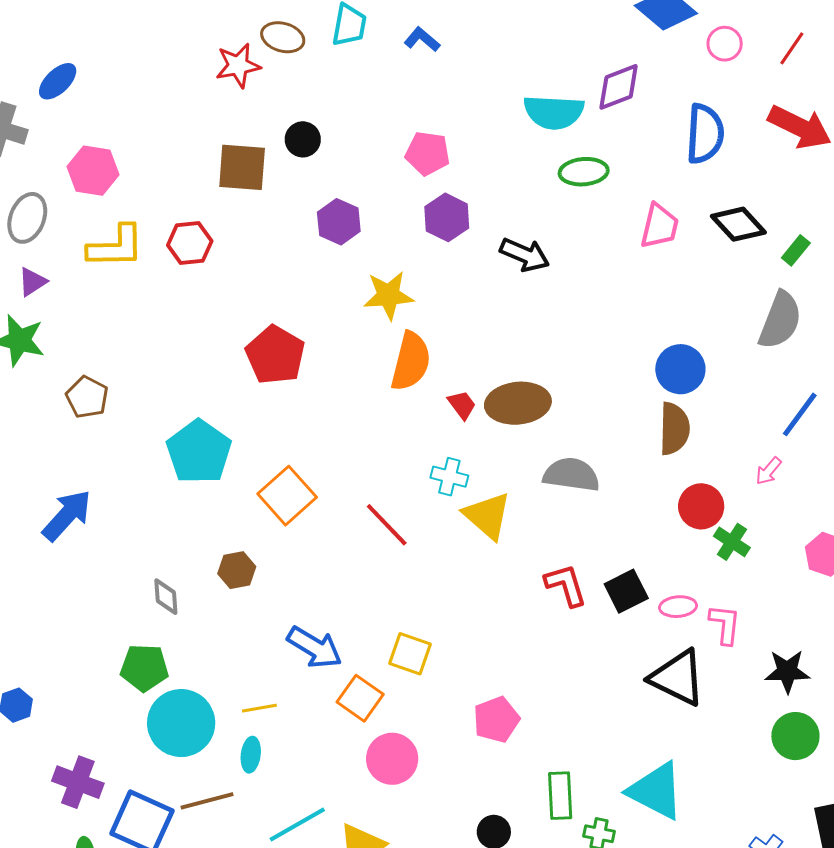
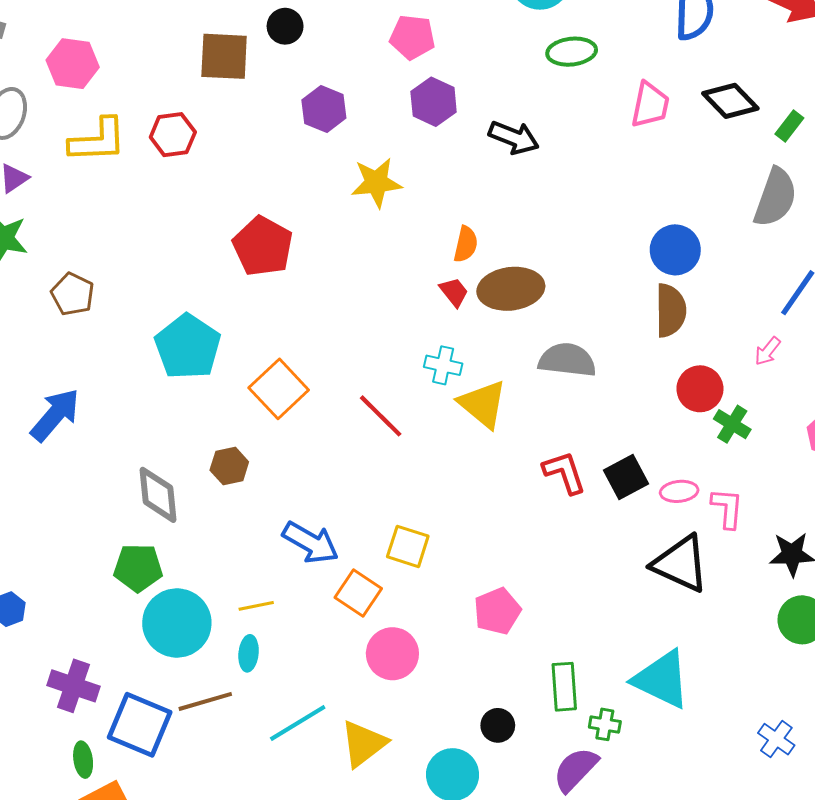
orange semicircle: (411, 361) -> (466, 244), moved, size x0.6
gray diamond: (166, 597) -> (158, 495), size x1.5

